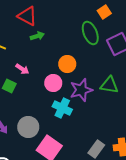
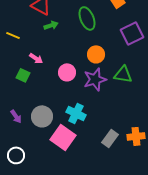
green ellipse: (90, 33) -> (87, 18), moved
orange circle: (67, 64) -> (96, 54), moved
cyan cross: (62, 108) -> (76, 113), moved

